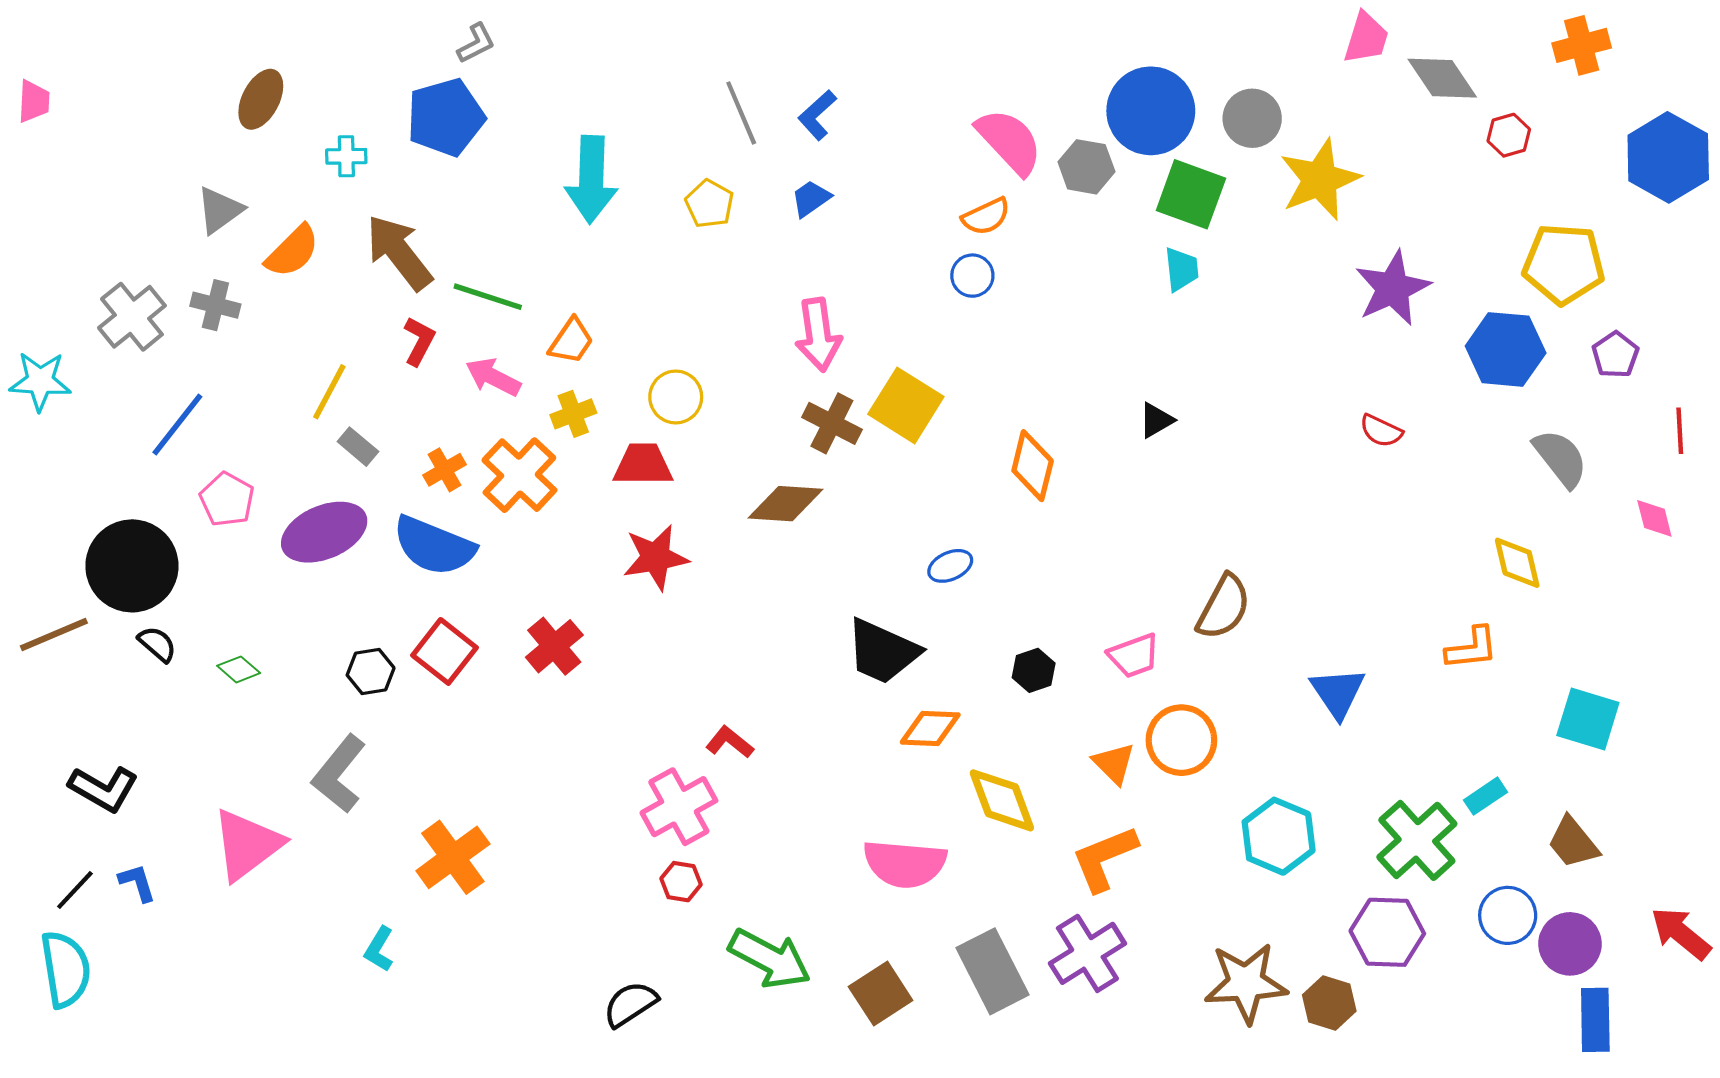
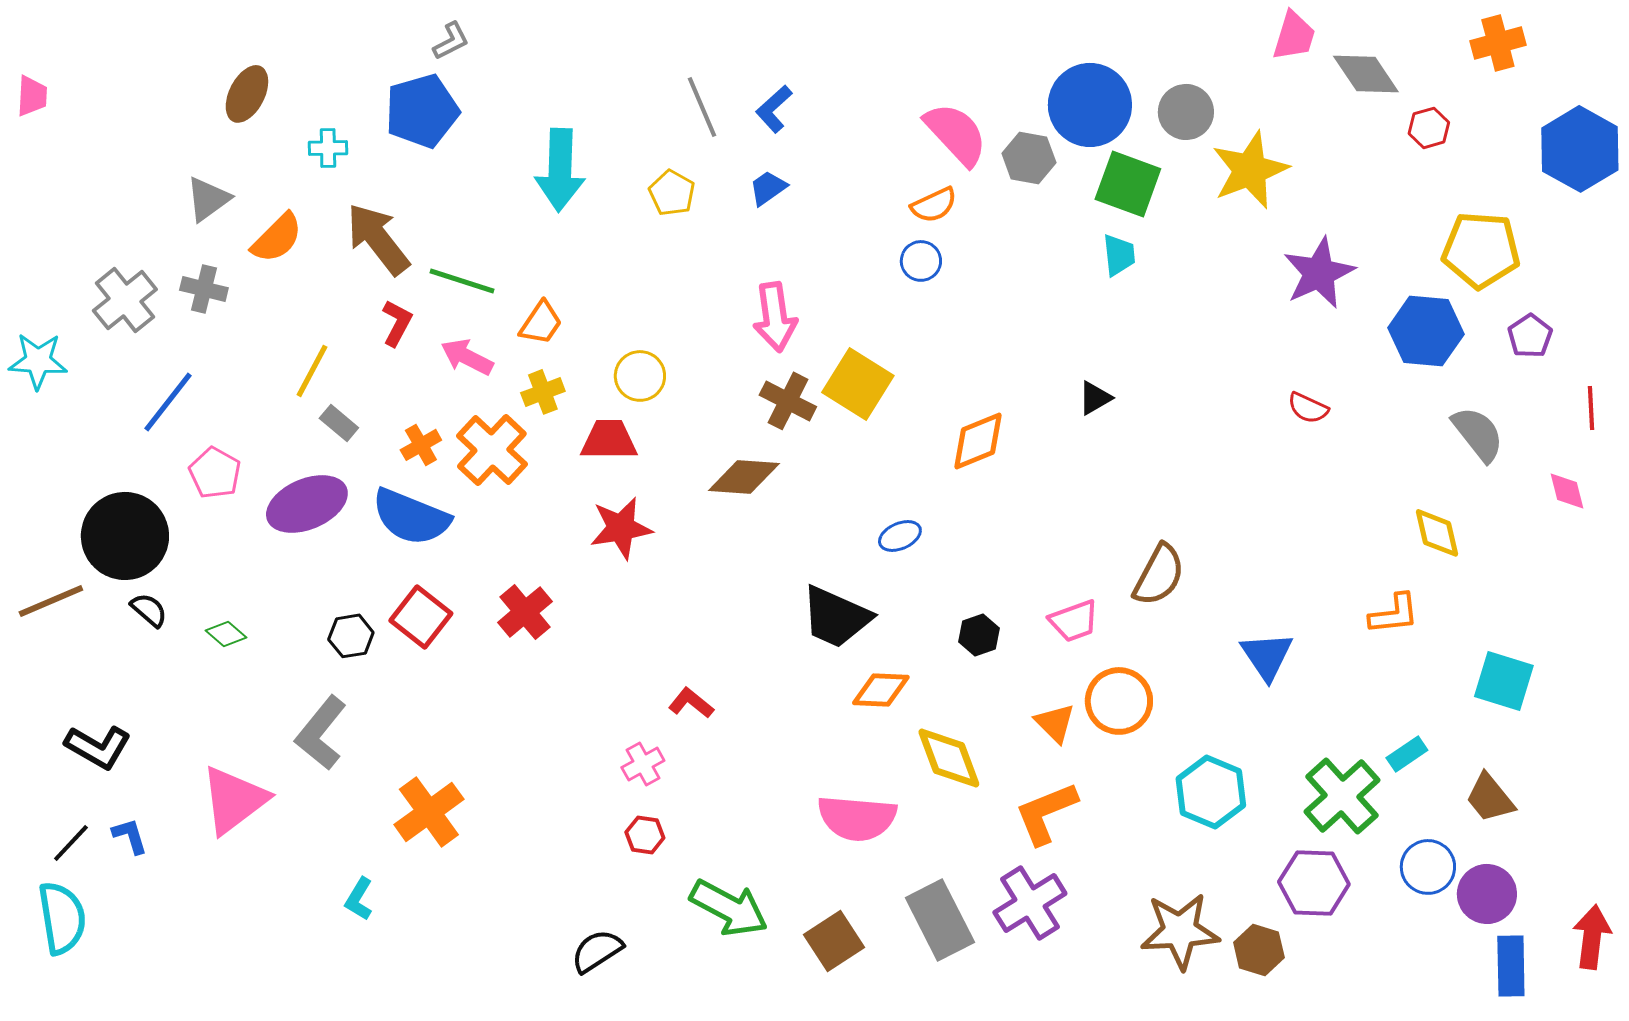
orange diamond: (1033, 466) -> (978, 441), turned 54
pink cross: (679, 807) -> (643, 764), size x0.6
red arrow: (1681, 933) -> (1592, 937), moved, turned 58

